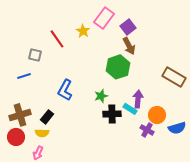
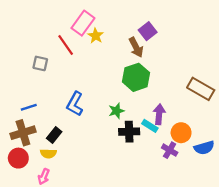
pink rectangle: (104, 18) -> (83, 23), moved
brown arrow: (129, 46) -> (136, 47), moved
blue line: (24, 76) -> (29, 107), moved

